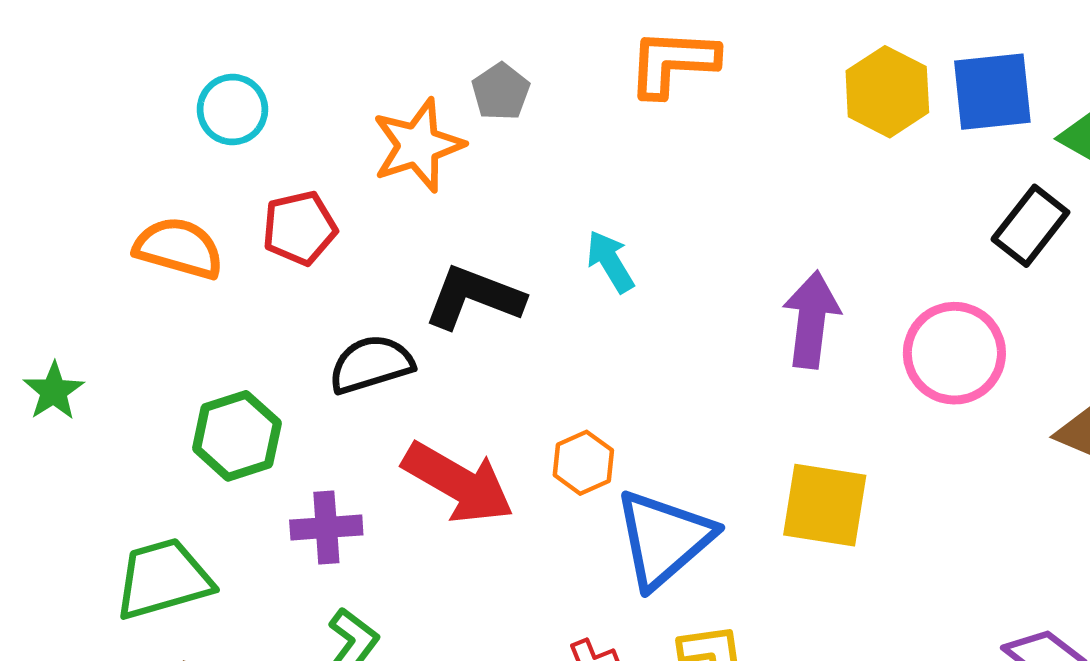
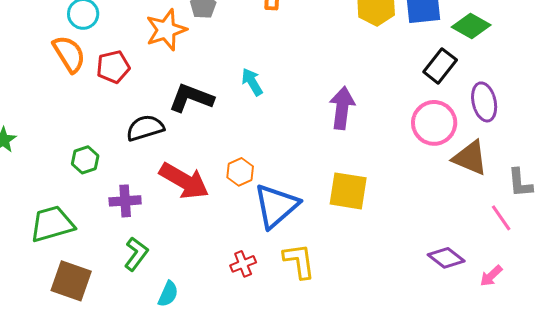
orange semicircle: (179, 248) -> (69, 54), moved, turned 42
pink circle: (954, 353) -> (434, 123), moved
green hexagon: (237, 436) -> (85, 160), size x0.7

